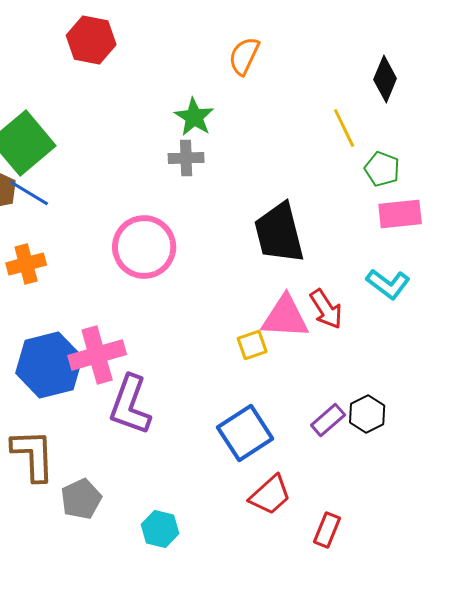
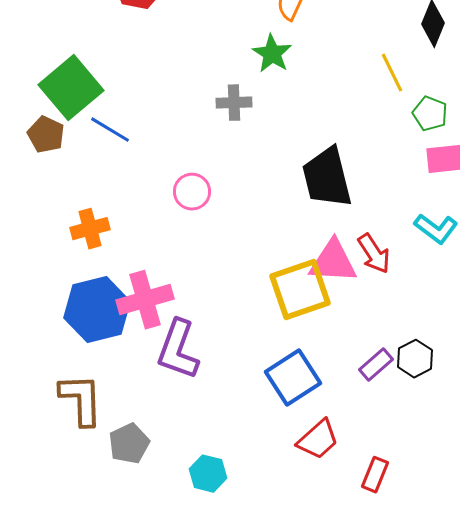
green star: (194, 117) -> (272, 54), moved
blue line: (29, 193) -> (110, 130), moved
pink circle: (144, 247) -> (192, 192), size x0.6
orange cross: (26, 264) -> (90, 229), moved
yellow square: (252, 345) -> (300, 290), size x2.0

